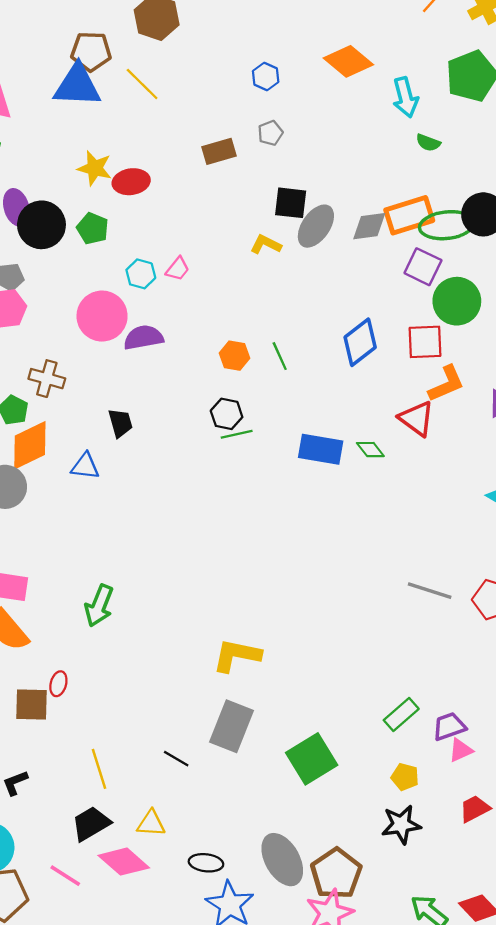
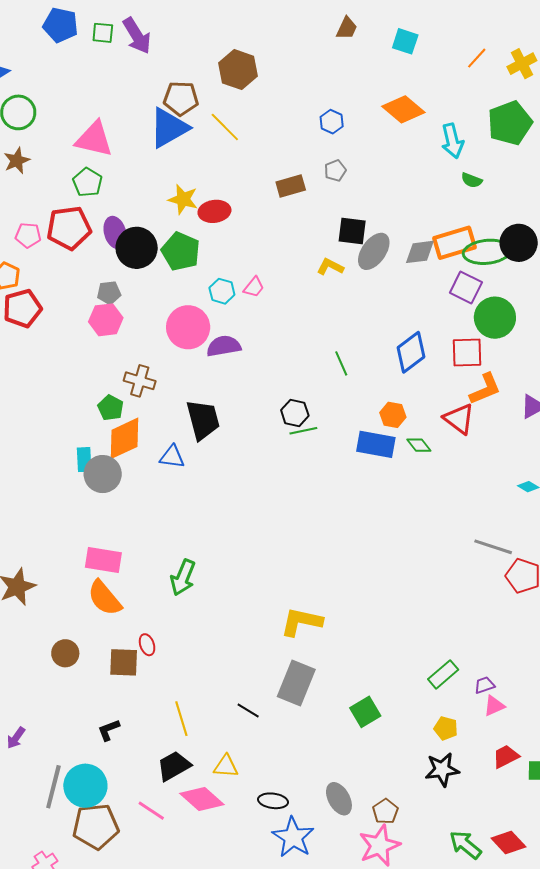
blue triangle: (77, 86) -> (169, 128), turned -33
green pentagon: (93, 228) -> (181, 251), size x1.4
orange hexagon: (235, 356) -> (393, 415), moved
black trapezoid: (120, 423) -> (203, 420), size x1.6
gray line: (430, 591) -> (493, 547), moved
red ellipse: (58, 684) -> (147, 645), turned -35
purple trapezoid: (449, 726) -> (484, 685), size x0.7
green square: (312, 759) -> (365, 712), size x0.7
gray ellipse: (282, 860) -> (339, 799), size x0.7
brown pentagon: (336, 874) -> (385, 811), size x0.6

